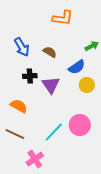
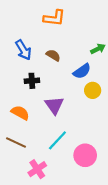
orange L-shape: (63, 18) -> (54, 18), moved
purple triangle: (51, 85) -> (54, 105), moved
pink circle: (80, 125) -> (85, 155), moved

